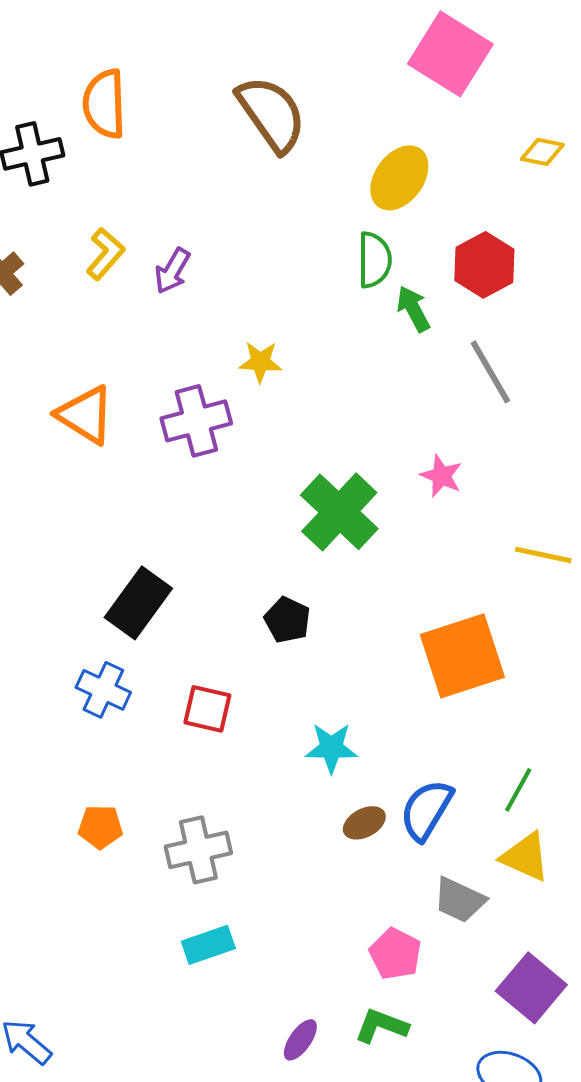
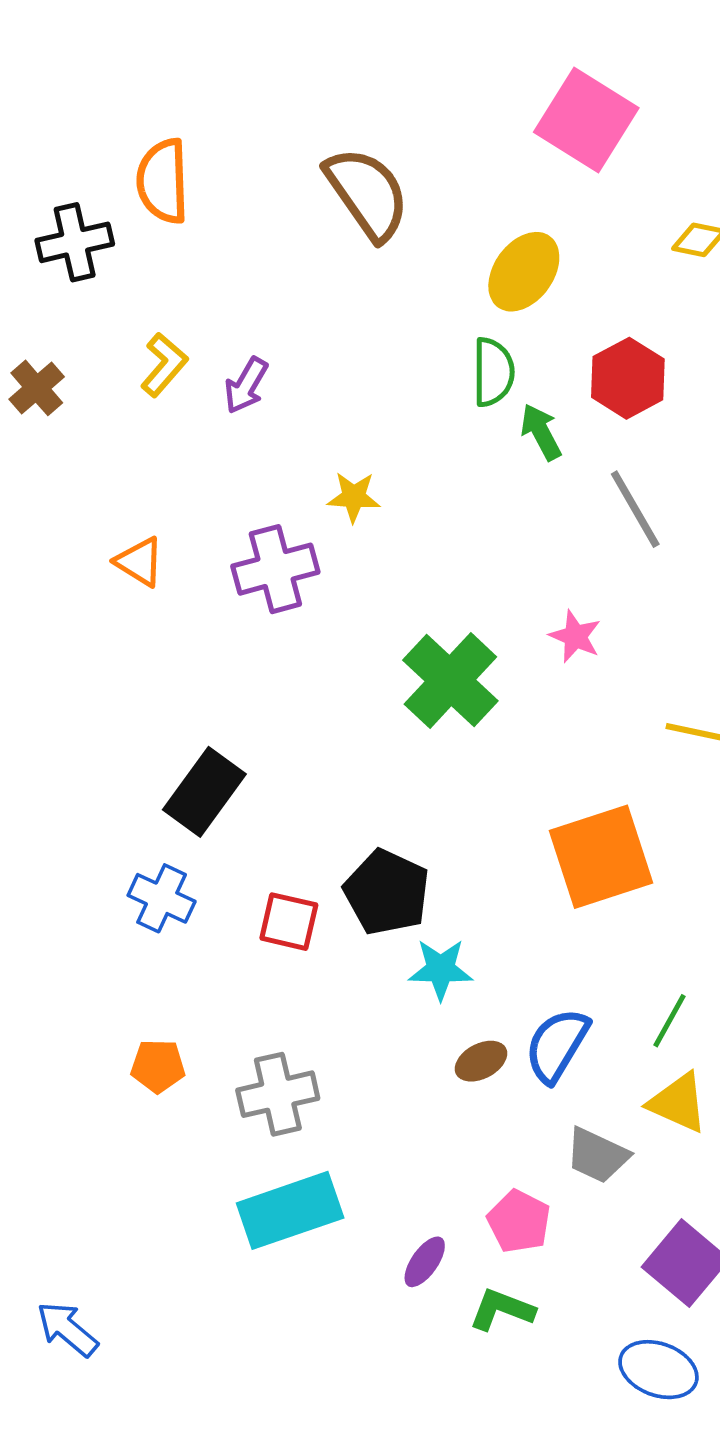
orange triangle: (85, 415) -> (140, 562), size x0.7
black pentagon: (287, 620) -> (387, 892), moved, size x1.5
cyan rectangle: (208, 945) -> (290, 1210), size x1.6
purple ellipse: (300, 1040) -> (425, 1262), moved

